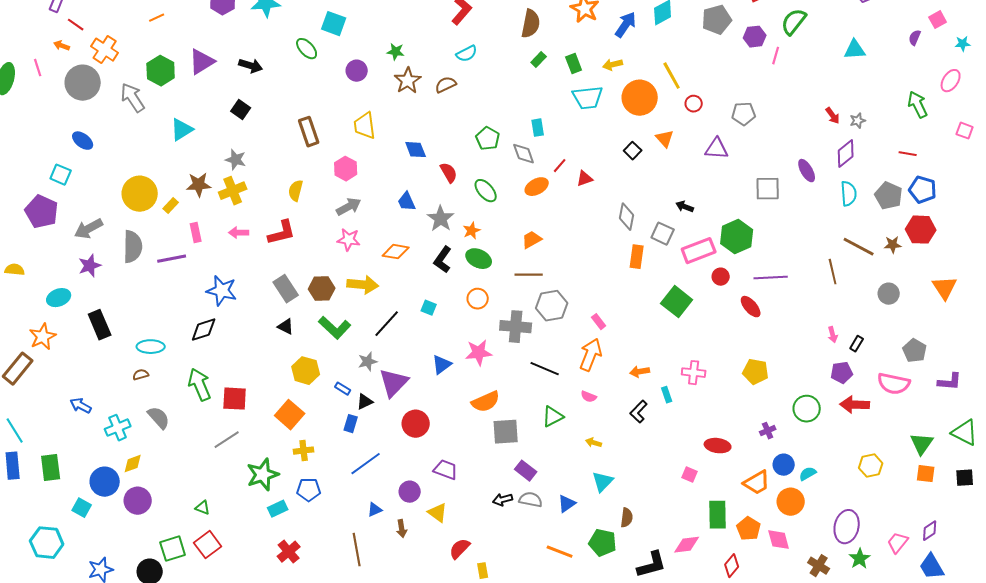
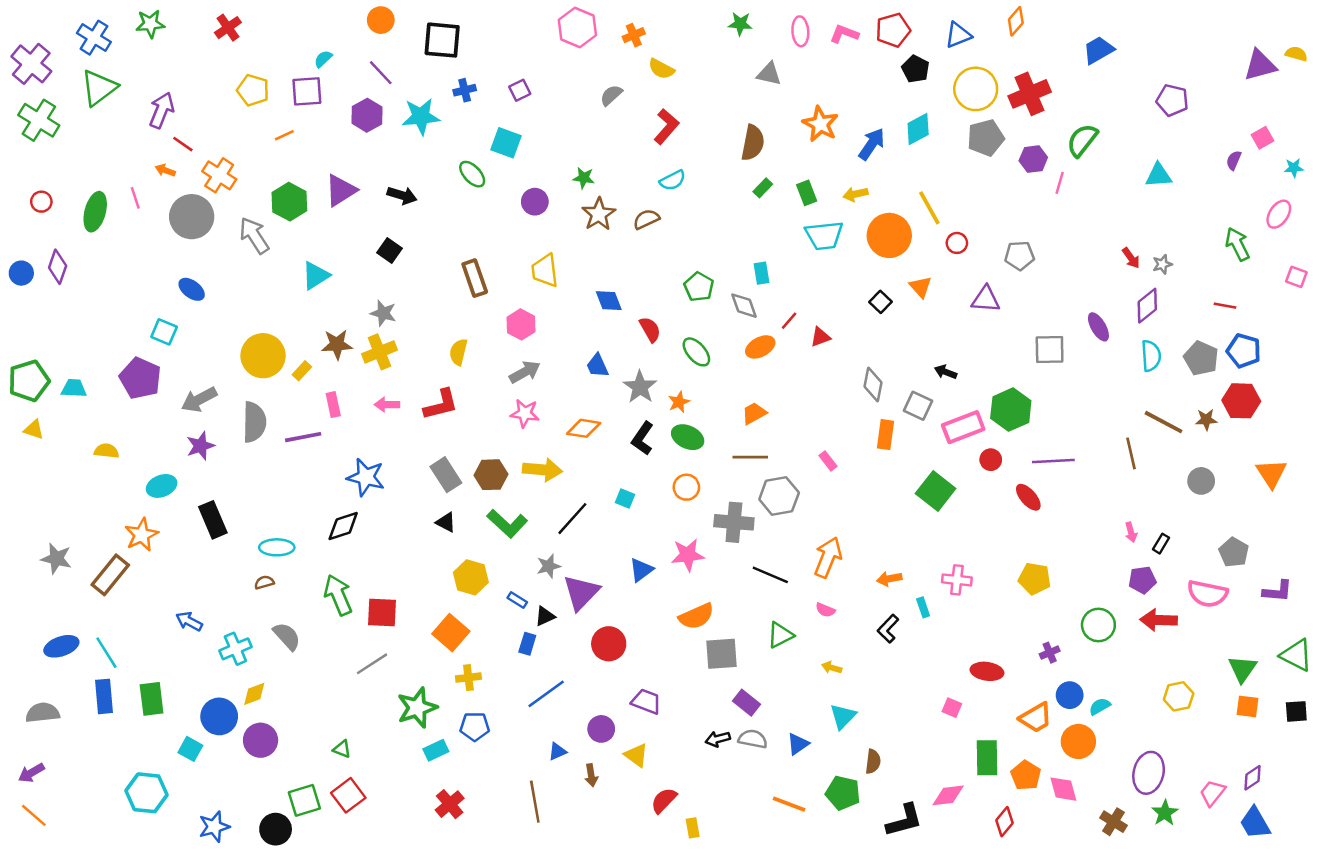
pink rectangle: (599, 322) -> (828, 461), moved

